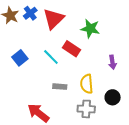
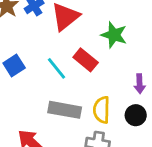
gray rectangle: (60, 87) -> (65, 110), size x1.6
black circle: (113, 97) -> (136, 115), moved

